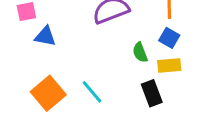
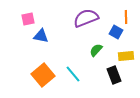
blue square: (169, 38) -> (116, 32), moved
green semicircle: (140, 52) -> (96, 50), moved, turned 64

